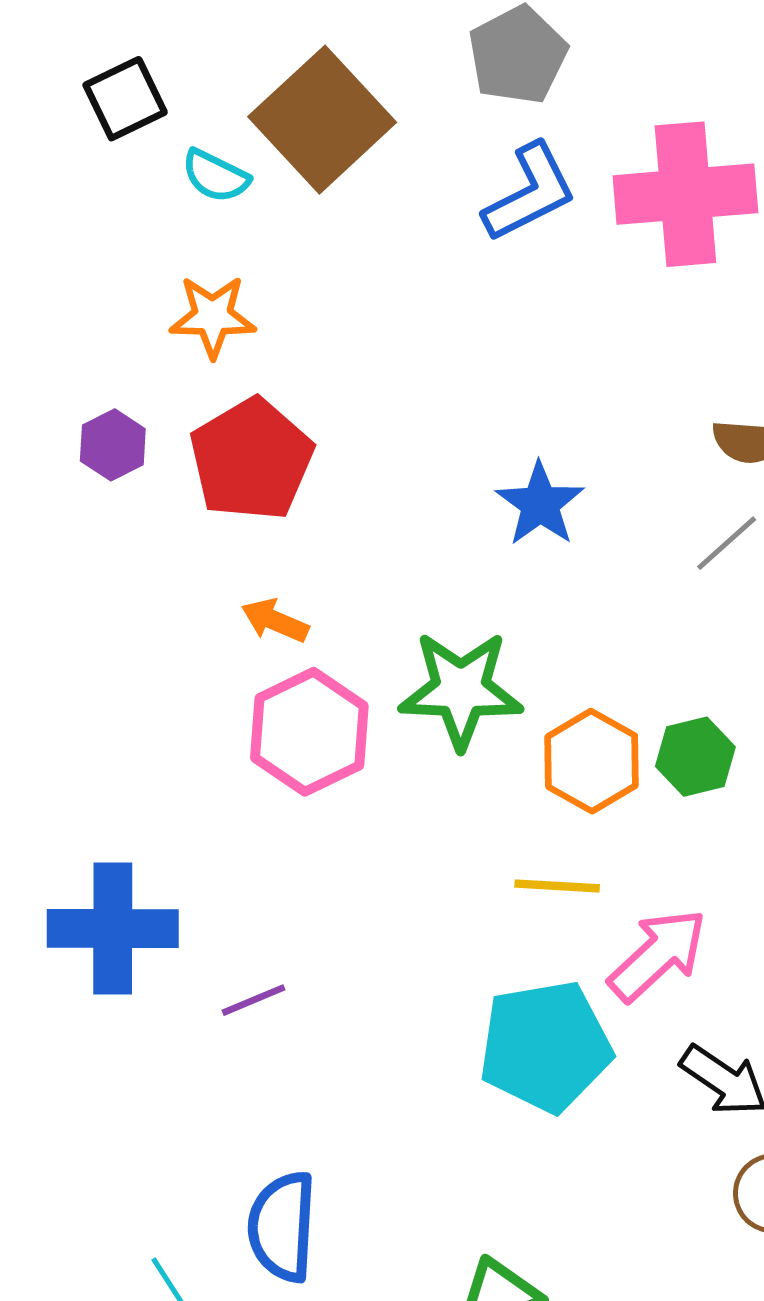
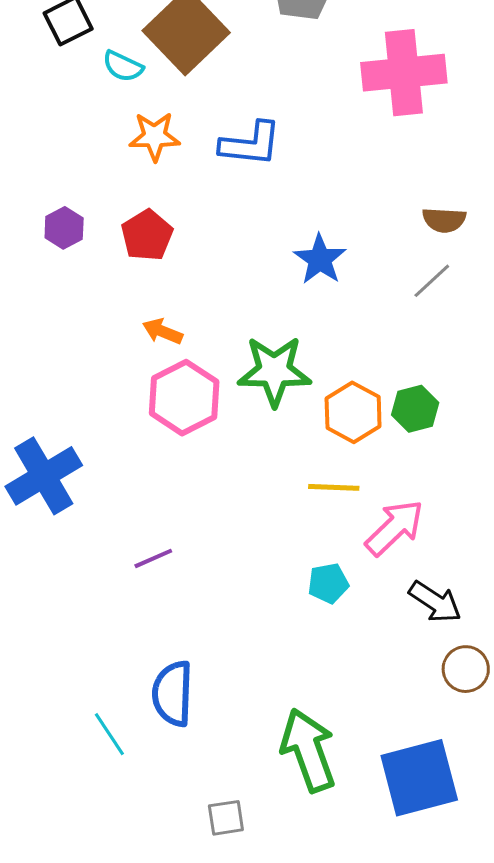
blue L-shape: (530, 193) -> (250, 144), moved, turned 34
orange star: (213, 316) -> (155, 136), moved
red pentagon: (251, 460) -> (147, 235), size x0.7
blue cross: (113, 929) -> (44, 476), moved, turned -30
cyan pentagon: (545, 1046) -> (328, 583), size x0.5

